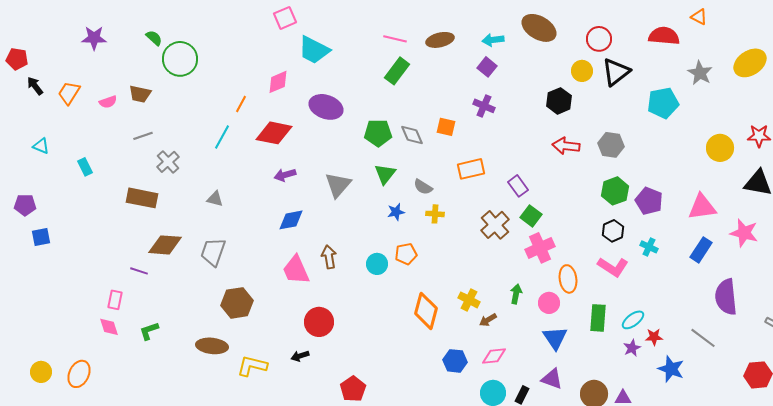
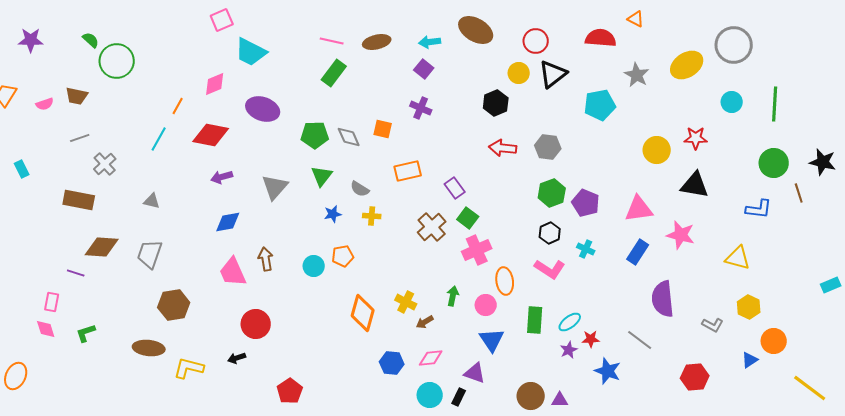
purple triangle: (552, 379) -> (475, 373), moved

